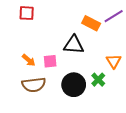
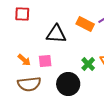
black triangle: (74, 45) -> (56, 34), moved
green cross: (98, 80) -> (88, 64), moved

